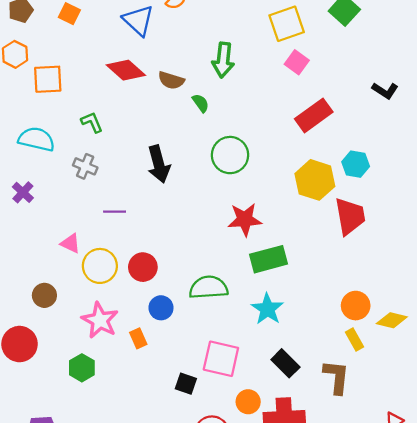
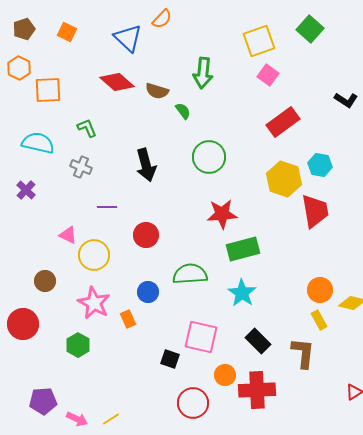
red circle: (143, 267) -> (146, 235), moved

